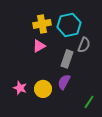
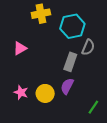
yellow cross: (42, 24) -> (41, 14), moved
pink triangle: (39, 46) -> (20, 48), moved

